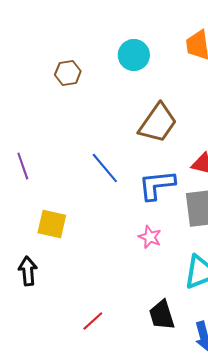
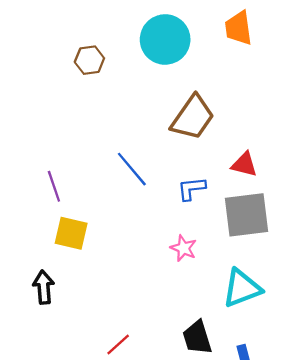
cyan circle: (134, 55) -> (165, 39), size x1.4
purple line: (23, 166) -> (54, 186), moved
blue L-shape: (157, 185) -> (191, 189), size x0.7

